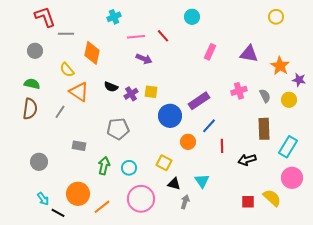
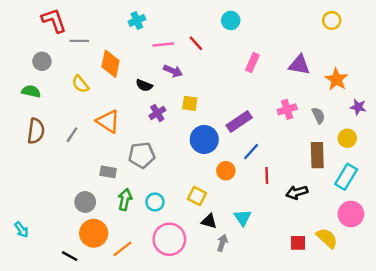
purple star: (299, 80) -> (358, 107), moved
green semicircle: (32, 84) -> (31, 91), moved
black semicircle: (111, 87) -> (144, 85), moved
orange triangle: (79, 92) -> (108, 121), moved
yellow square: (151, 92) -> (190, 103), moved
yellow circle: (289, 100) -> (347, 138), moved
gray rectangle: (79, 146) -> (108, 172), moved
gray circle: (39, 162) -> (85, 202), moved
cyan arrow: (43, 199) -> (21, 230), moved

